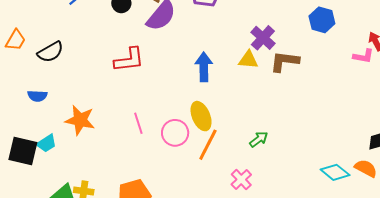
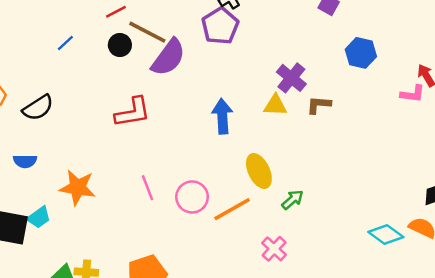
brown L-shape: (285, 61) -> (319, 105), size x0.7
yellow ellipse: (201, 116) -> (259, 171), moved
orange line: (208, 145) -> (232, 209), turned 36

